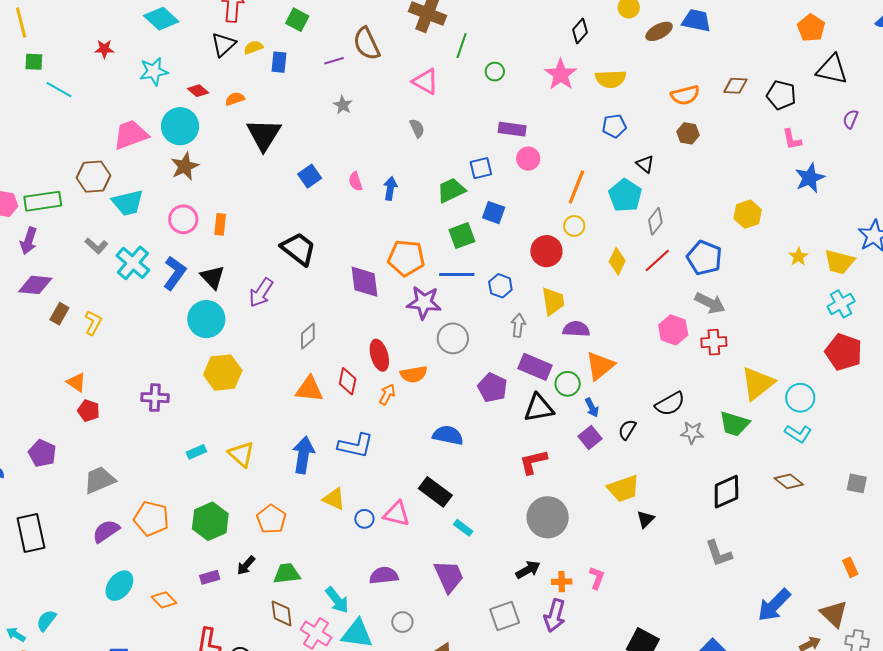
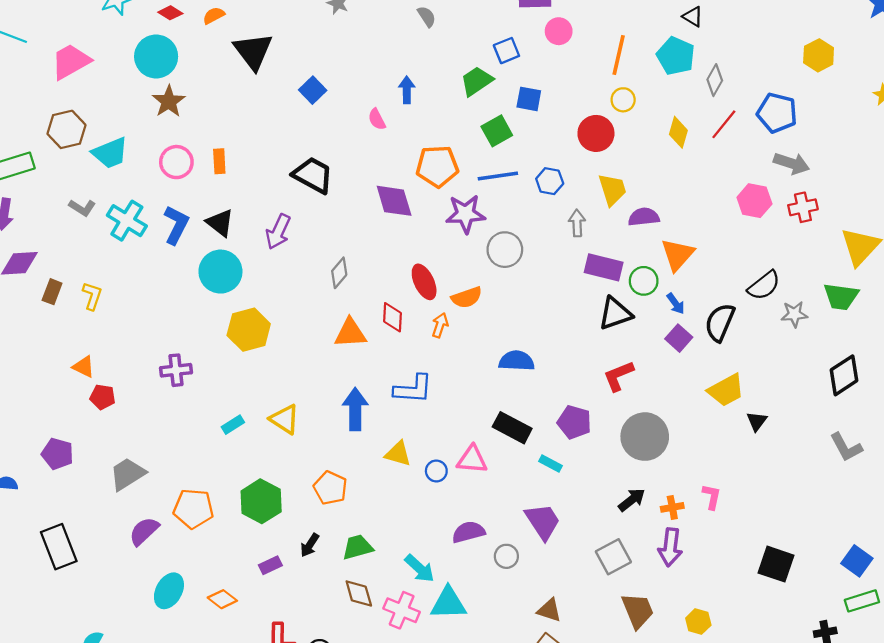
pink trapezoid: (131, 135) -> (71, 61), moved
pink semicircle: (355, 181) -> (377, 119), moved
purple pentagon: (492, 388) -> (574, 422), moved
black semicircle: (627, 430) -> (720, 322), size x1.6
gray circle: (402, 622) -> (506, 556), moved

